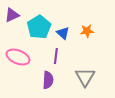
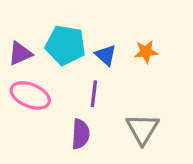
purple triangle: (12, 15) -> (20, 53), moved
cyan pentagon: (39, 27) -> (65, 45), turned -30

